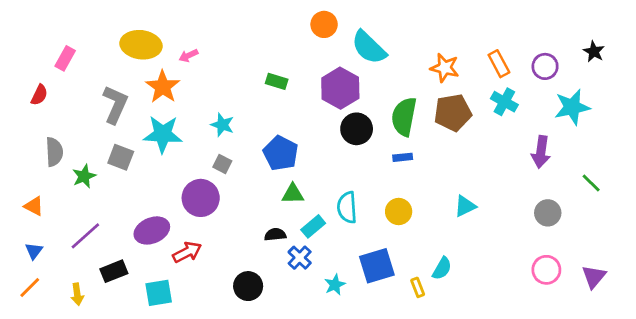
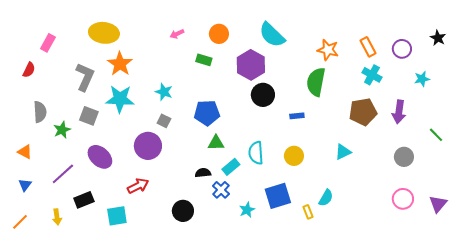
orange circle: (324, 24) -> (219, 34), moved
pink arrow: (188, 56) -> (177, 34), moved
cyan star: (572, 107) -> (422, 79), size x0.6
brown pentagon: (453, 113) -> (363, 112), moved
green semicircle: (404, 117) -> (316, 82), moved
blue pentagon: (281, 153) -> (207, 113), turned -30
purple ellipse: (152, 230) -> (100, 157), moved, turned 65
orange line: (30, 287) -> (20, 222), moved

